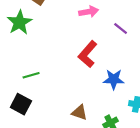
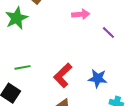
red L-shape: (88, 54) -> (63, 75), moved

